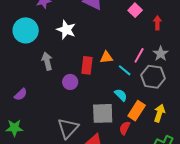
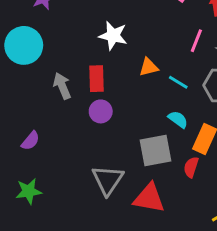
white star: (66, 30) -> (113, 36), moved
pink line: (139, 55) -> (196, 41), moved
red rectangle: (87, 65) -> (96, 79), moved

